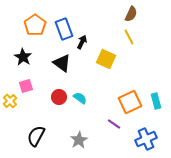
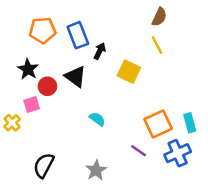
orange pentagon: (35, 25) -> (43, 30), turned 30
red circle: (59, 97) -> (47, 86), moved
blue cross: (146, 139) -> (178, 153), moved

